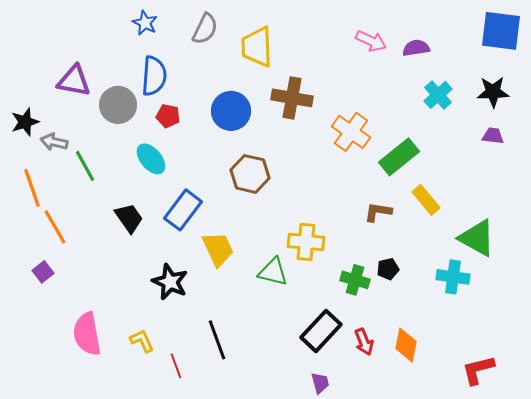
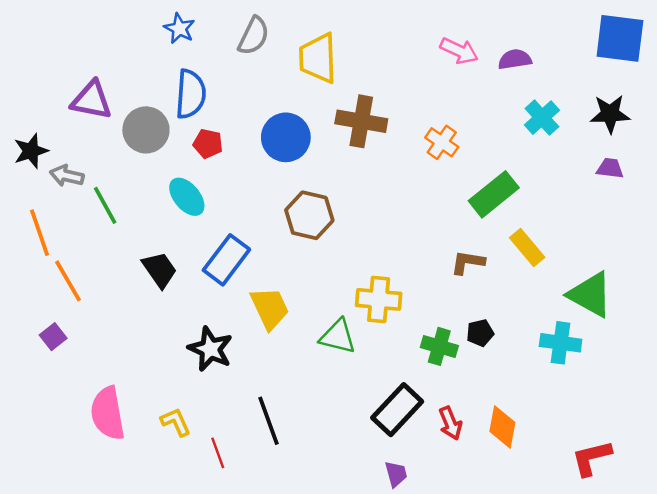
orange cross: (351, 132) -> (442, 142), moved, size x0.7

